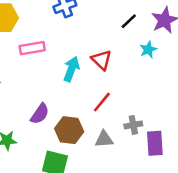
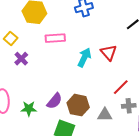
red line: (102, 102) -> (121, 87), moved
purple semicircle: (40, 114) -> (54, 101), moved

